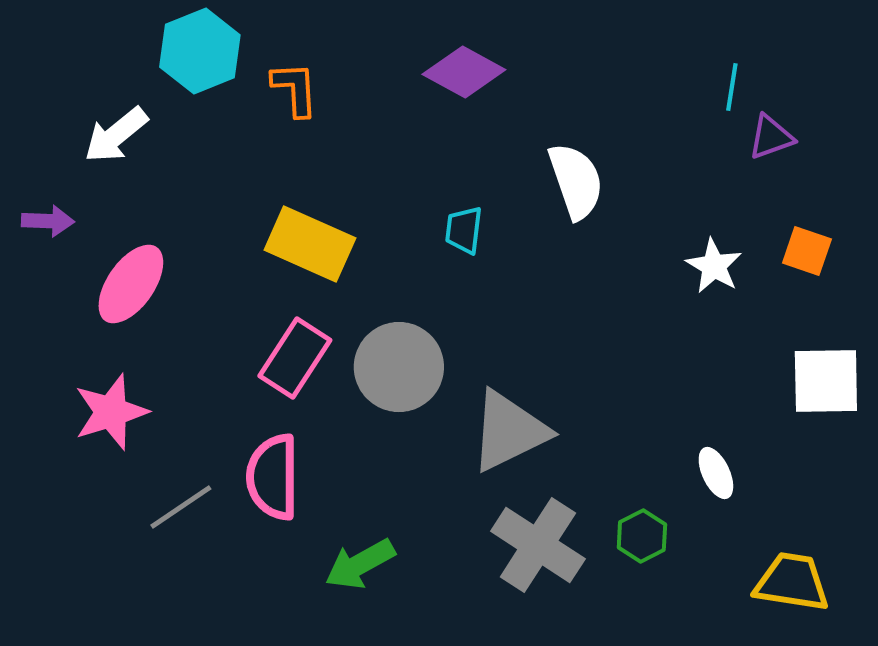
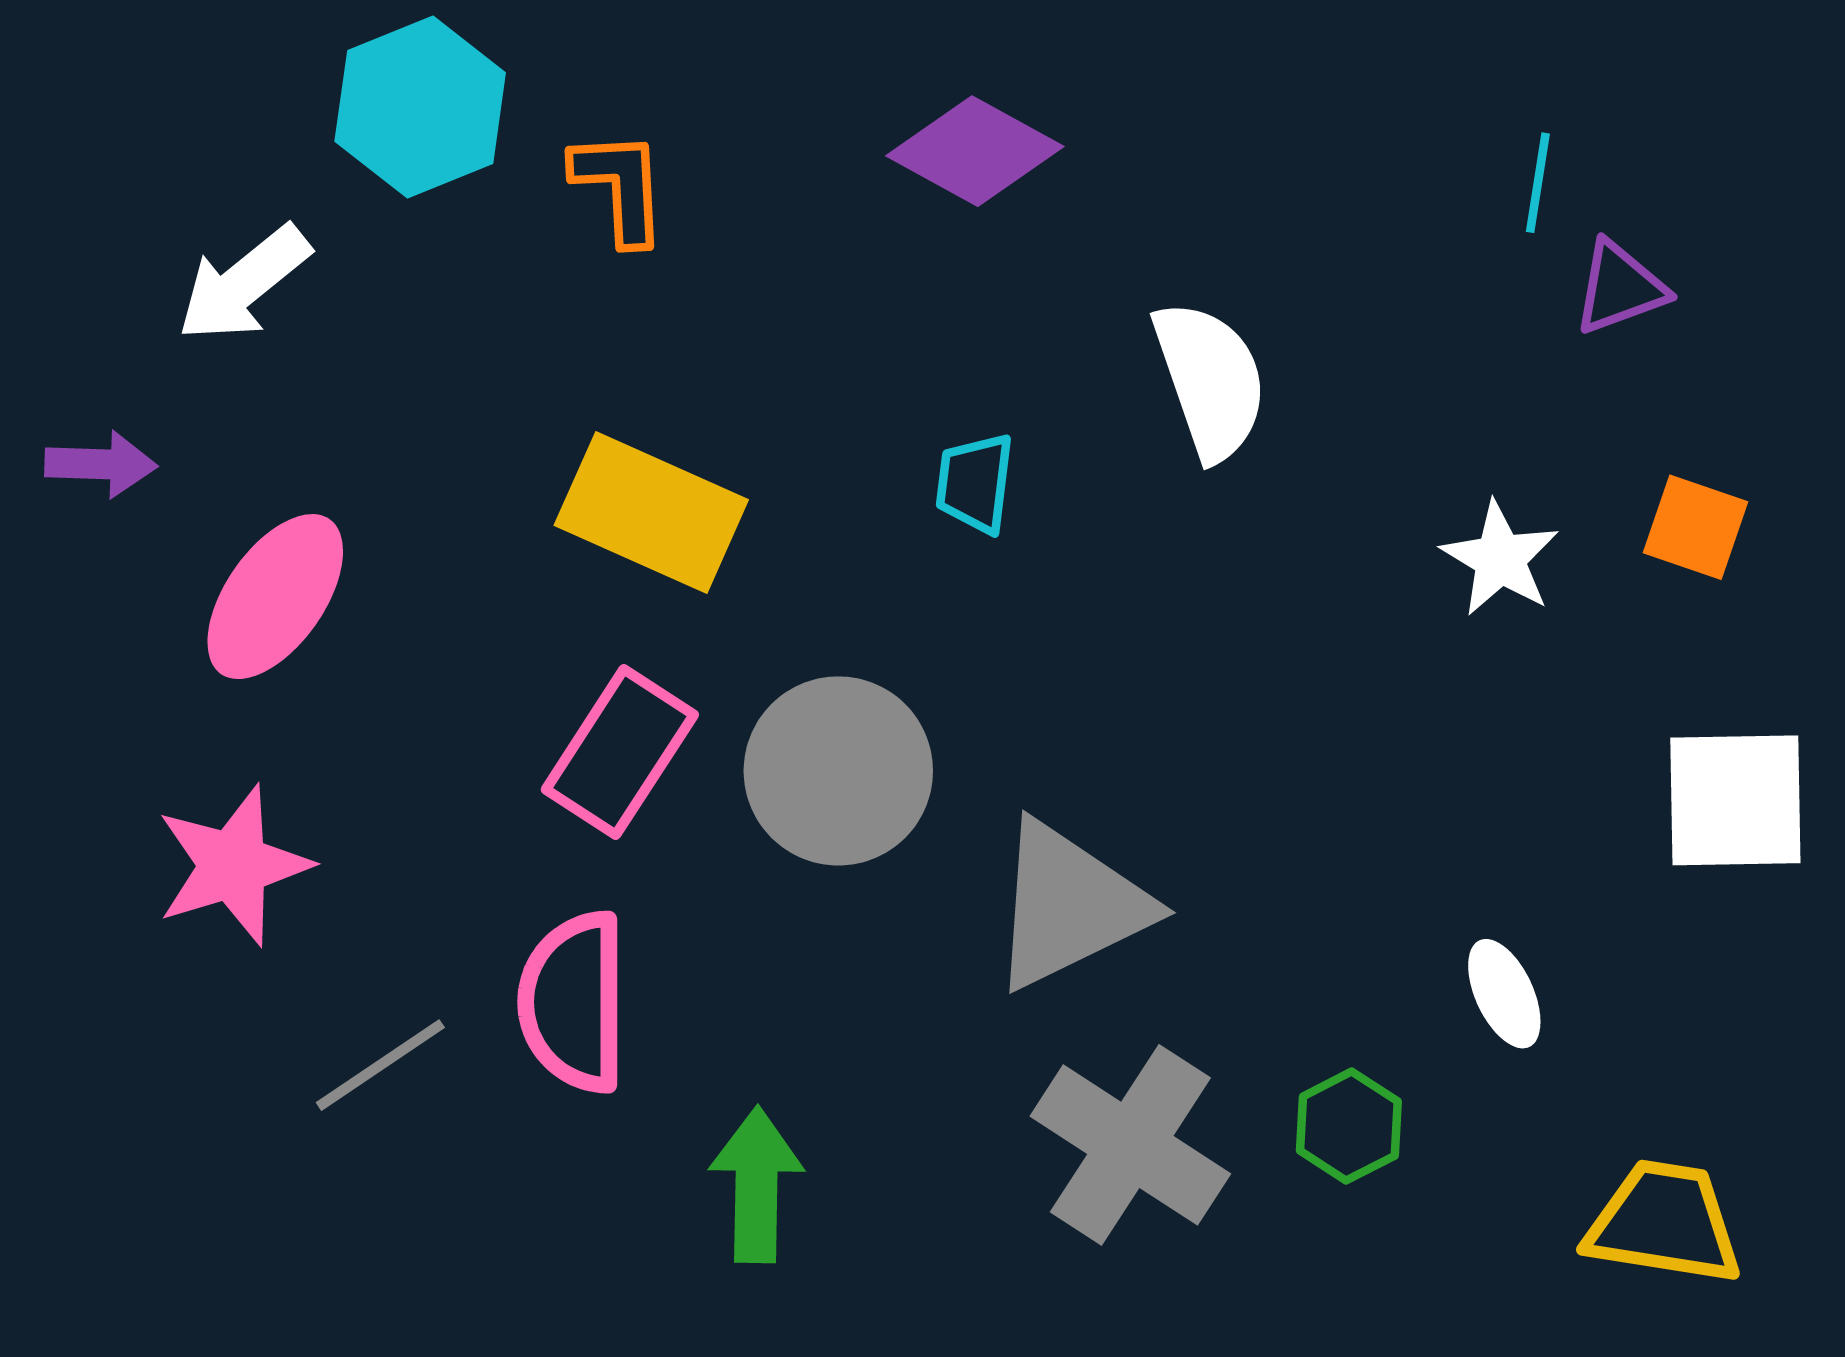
green arrow: (360, 564) -> (756, 1185), turned 120

